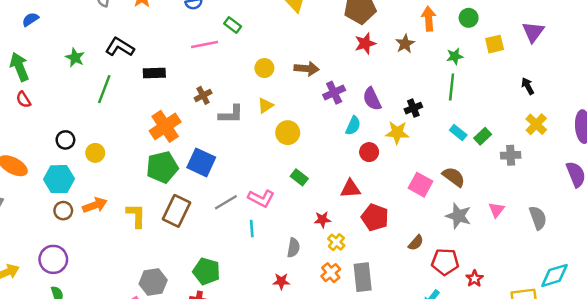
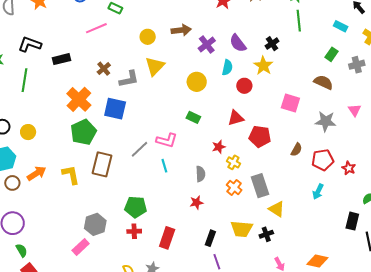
yellow triangle: (266, 105) -> (155, 66), size x1.5
yellow circle: (288, 133) -> (197, 82), moved
yellow star: (397, 133) -> (263, 66), turned -30
cyan rectangle: (458, 133) -> (341, 26), moved
blue square: (201, 162) -> (115, 109), moved
brown semicircle: (454, 177) -> (323, 82), moved

